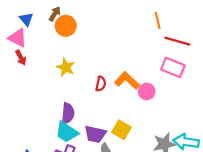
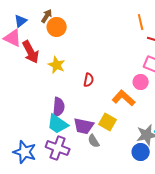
blue triangle: (26, 19) -> (21, 21), turned 32
red arrow: (21, 58) -> (31, 52), moved, size x1.6
orange L-shape: (127, 81) -> (124, 98), moved
pink circle: (147, 91) -> (141, 82), moved

